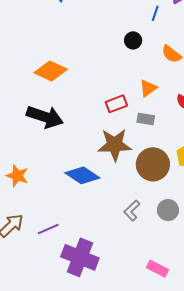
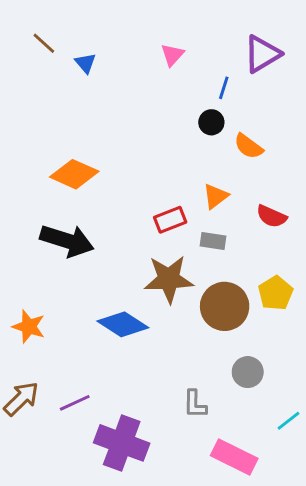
black circle: (133, 40) -> (211, 122), moved
gray L-shape: (132, 211) -> (195, 404), moved, turned -45
pink rectangle: (158, 269) -> (234, 457), size x1.4

